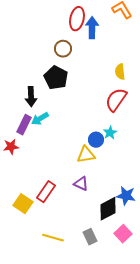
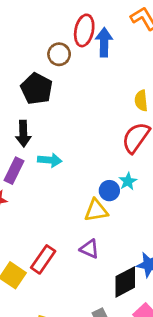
brown circle: (63, 49) -> (59, 54), moved
black pentagon: (56, 78) -> (37, 89), moved
cyan arrow: (40, 119) -> (50, 160), moved, turned -144

